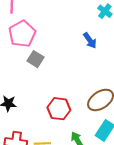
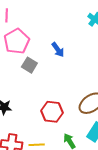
blue arrow: (90, 40) -> (58, 50), moved

